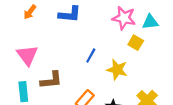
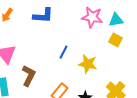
yellow square: (136, 43) -> (116, 40), moved
brown L-shape: (51, 80) -> (29, 76), turned -55

